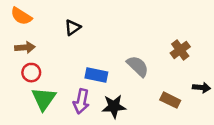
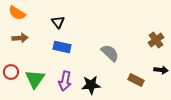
black triangle: (73, 27) -> (58, 22), turned -32
brown cross: (180, 50) -> (156, 40), moved
red circle: (31, 73) -> (11, 72), moved
blue rectangle: (96, 75) -> (62, 47), moved

